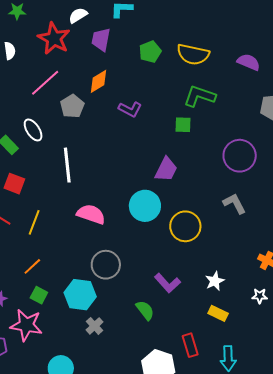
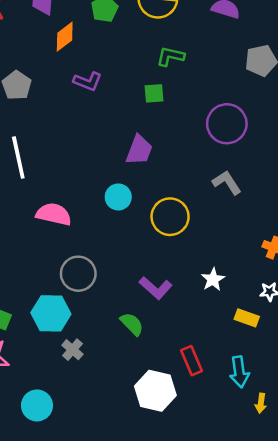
orange diamond: (98, 81) -> (65, 37), moved
green L-shape: (200, 96) -> (170, 56), size x0.7
cyan circle: (145, 206) -> (118, 197), size x0.7
yellow rectangle: (218, 313) -> (247, 318), moved

